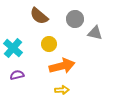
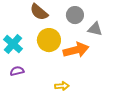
yellow circle: (49, 44) -> (49, 40), size x1.5
orange arrow: (62, 66) -> (76, 50), moved

